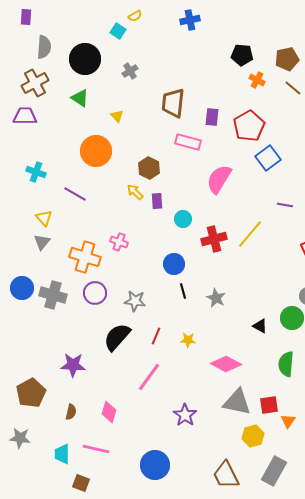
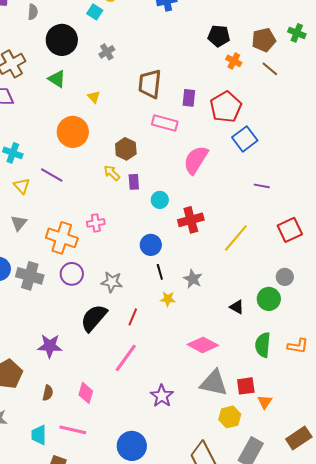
gray semicircle: (44, 47) -> (33, 12), moved, size x0.7
yellow triangle: (44, 218) -> (22, 186), moved
yellow line: (250, 234) -> (236, 238), moved
pink cross: (119, 242) -> (96, 223), turned -30
yellow star: (188, 340) -> (168, 299), moved

